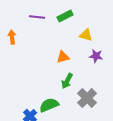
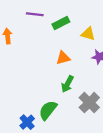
green rectangle: (65, 16) -> (61, 23), moved
green semicircle: (49, 105) -> (48, 110), turned -30

